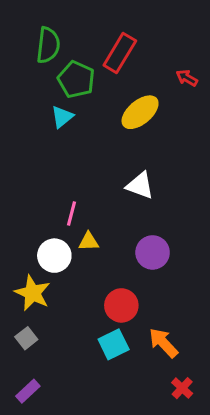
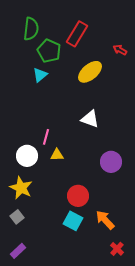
purple circle: (153, 252) -> (111, 162), moved
white circle: (54, 256) -> (27, 156), moved
cyan square: (114, 344) -> (73, 221), turned -36

